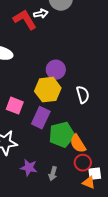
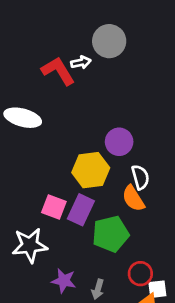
purple circle: (56, 70) -> (119, 142), moved
pink square: (15, 106) -> (54, 207), moved
orange semicircle: (78, 144) -> (133, 198), moved

